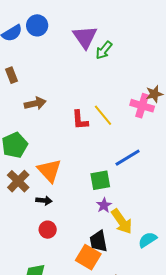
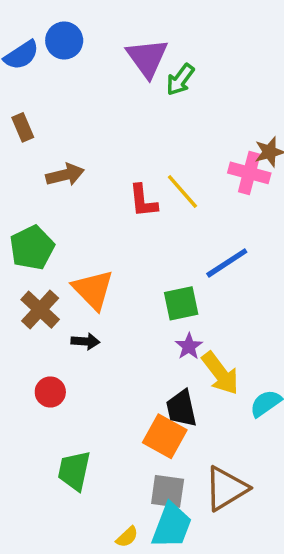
red circle: (48, 230) -> (50, 392), moved

